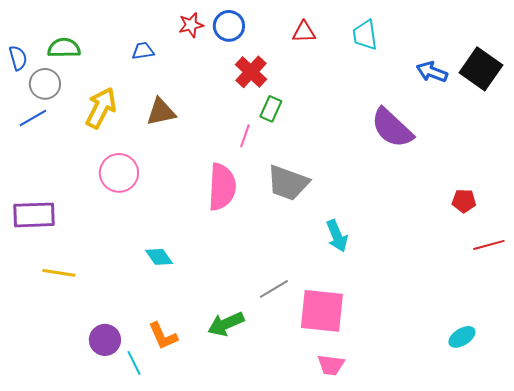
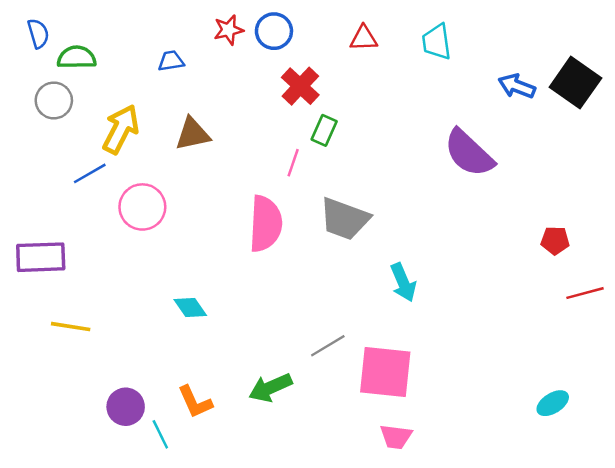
blue semicircle: (18, 58) -> (38, 34), moved
blue line: (33, 118) -> (90, 173), moved

